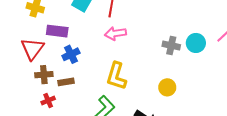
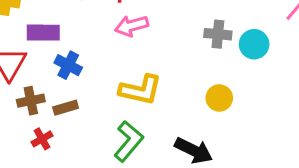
cyan circle: (196, 43) -> (254, 44), moved
blue cross: (71, 54) -> (68, 65), turned -30
yellow L-shape: (116, 76) -> (140, 90), turned -88

